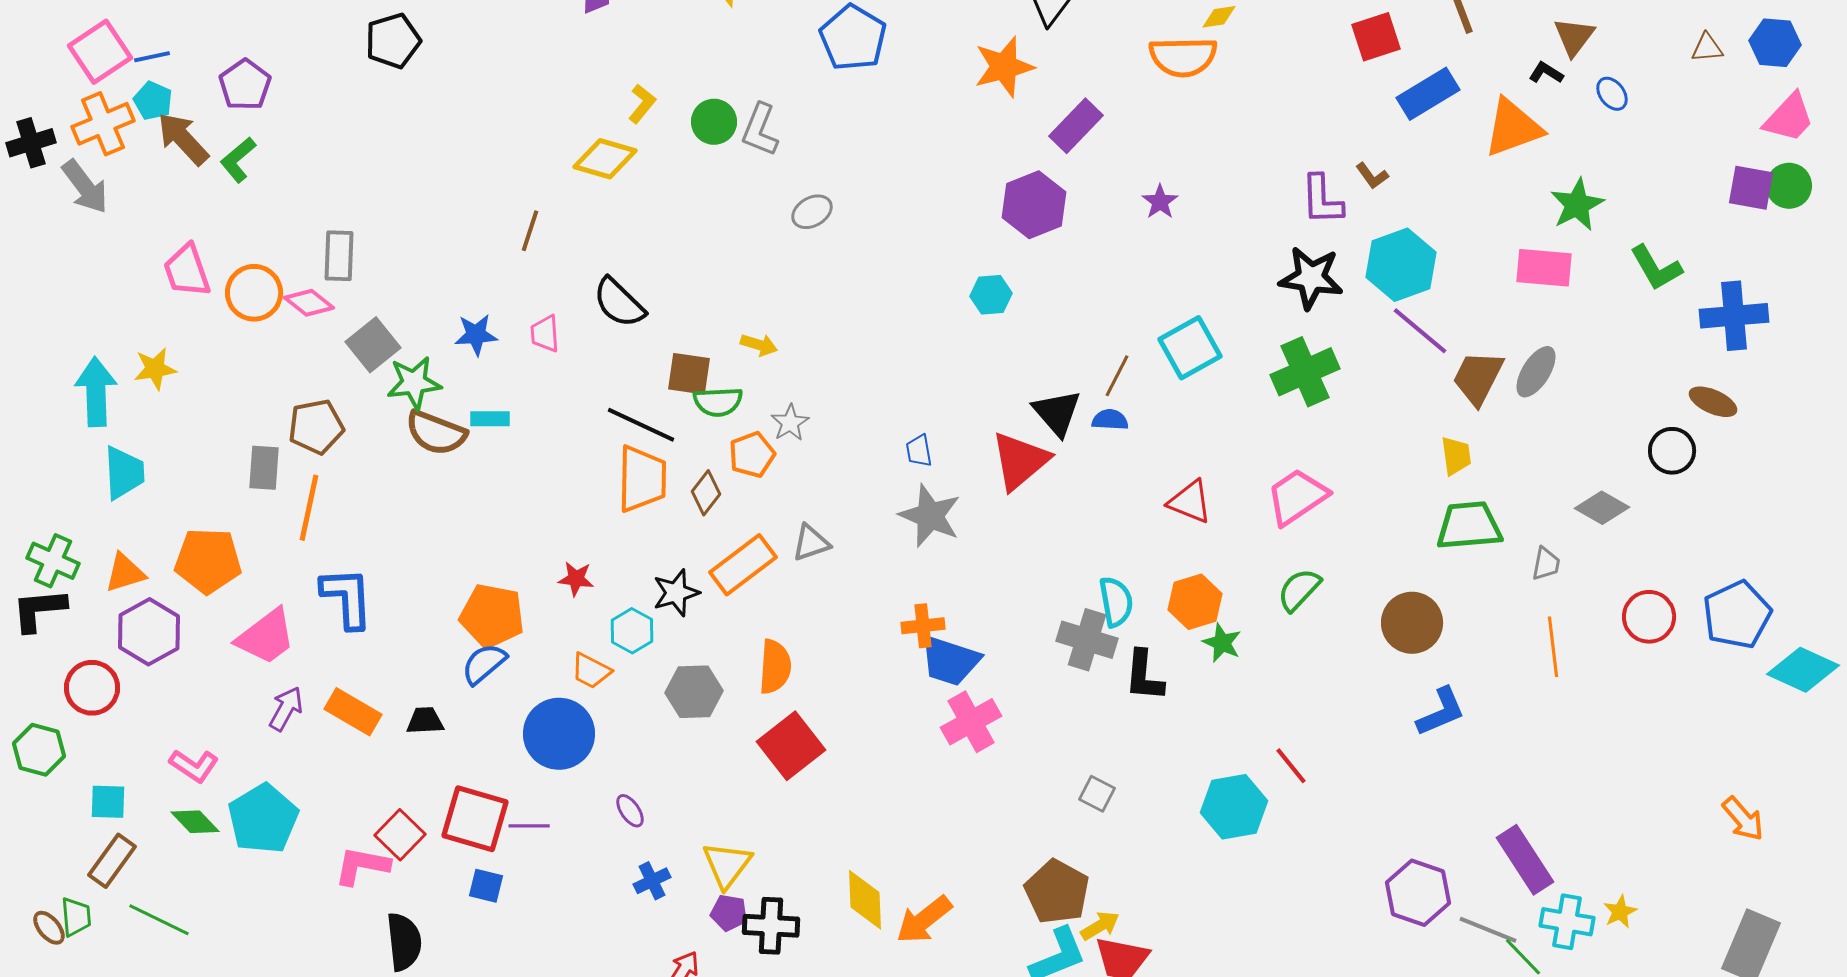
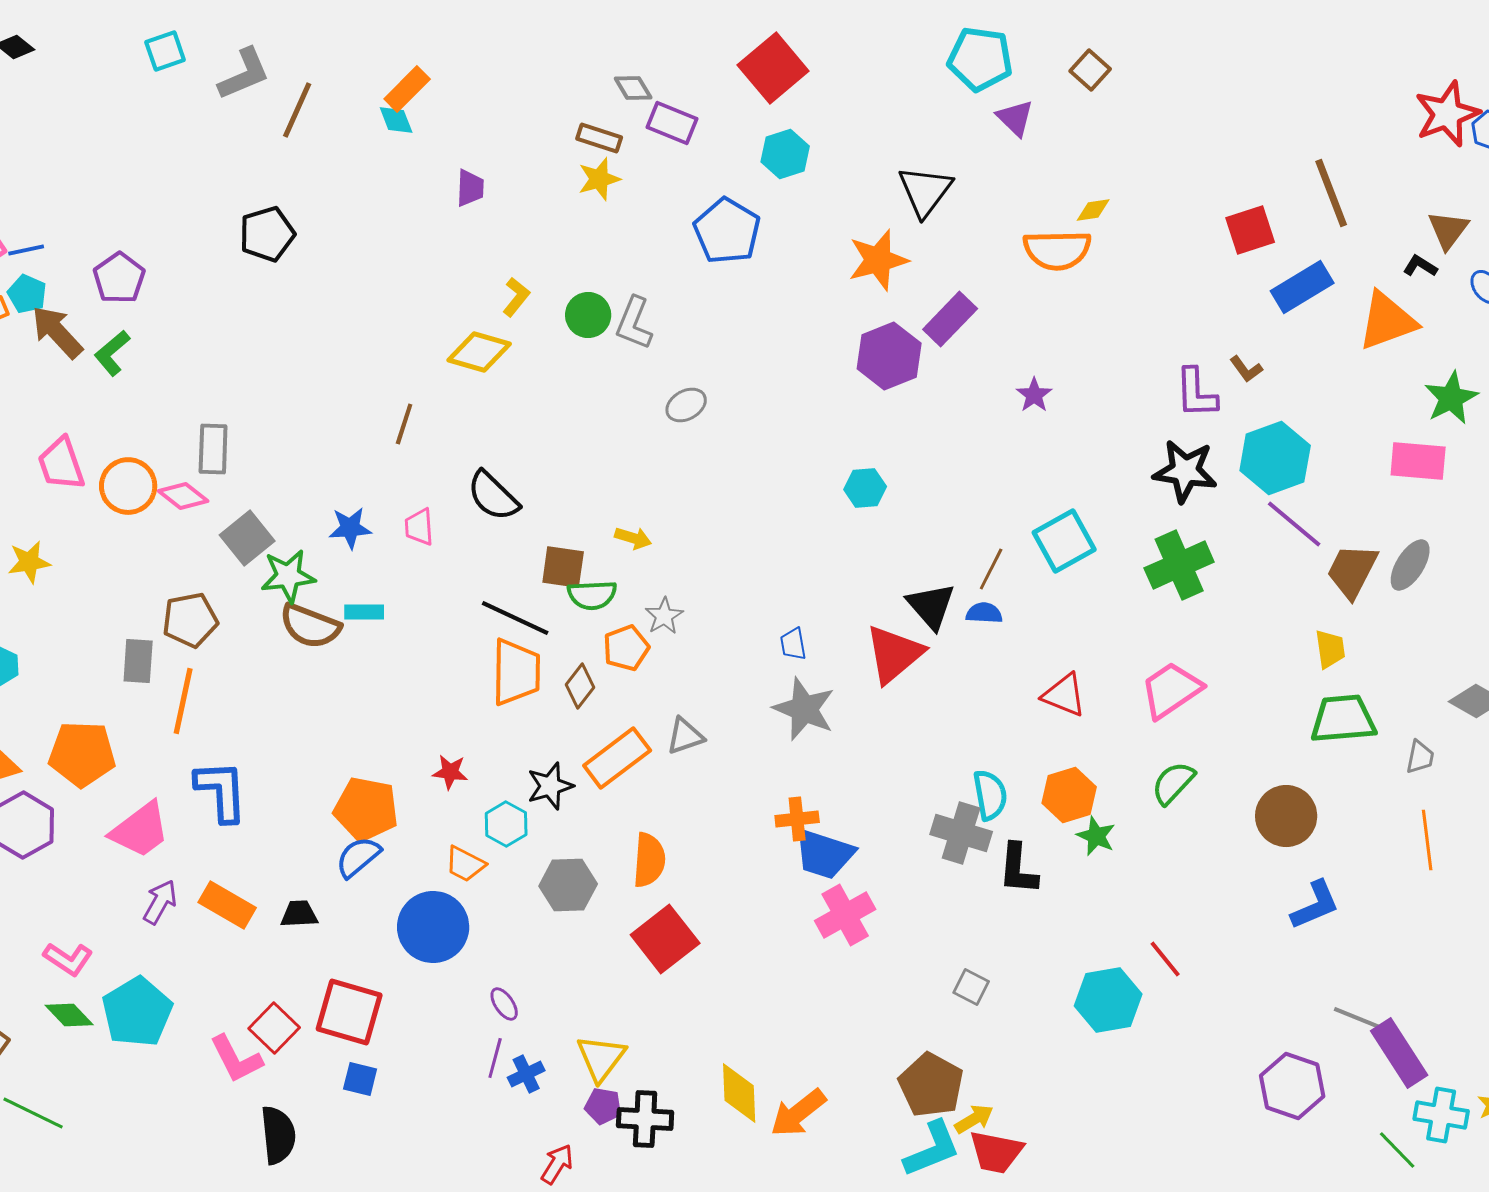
purple hexagon: (1034, 205) -> (889, 356), moved
purple line: (529, 826) -> (495, 1058), moved, turned -75
pink L-shape: (362, 866) -> (236, 1059), turned -128
gray line: (1488, 930) -> (1362, 1020), moved

